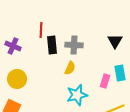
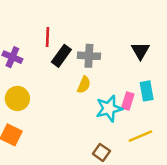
black rectangle: (52, 45) -> (61, 56), turned 42
cyan star: (77, 95) -> (109, 109), moved

